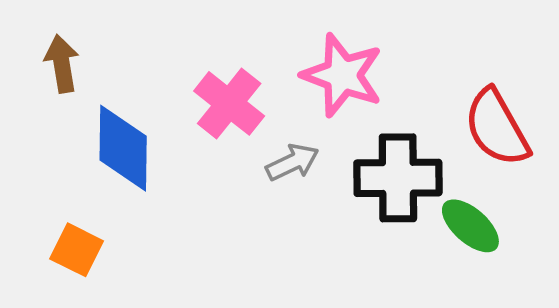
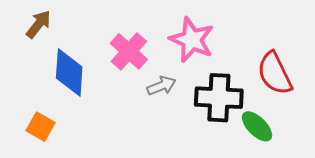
brown arrow: (62, 64) -> (38, 24), turned 44

